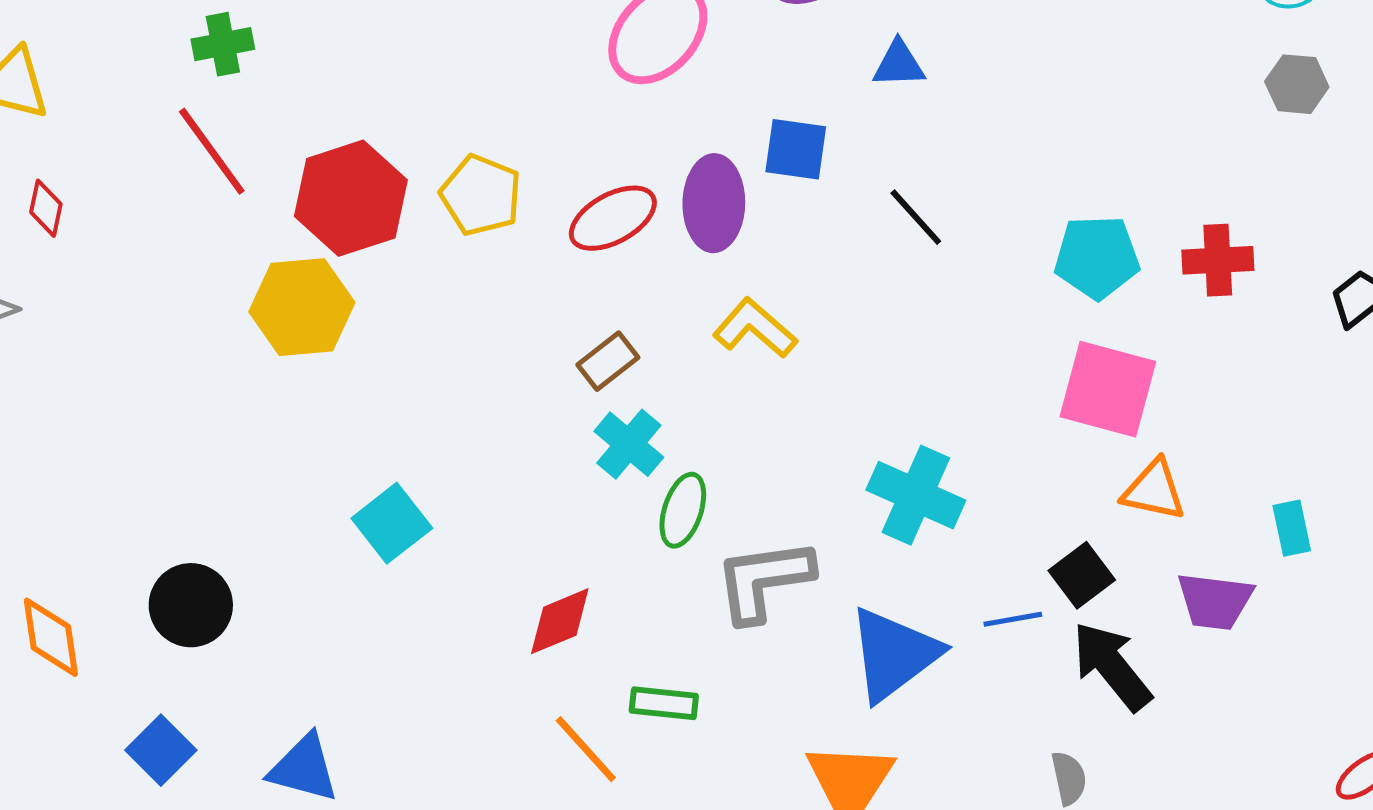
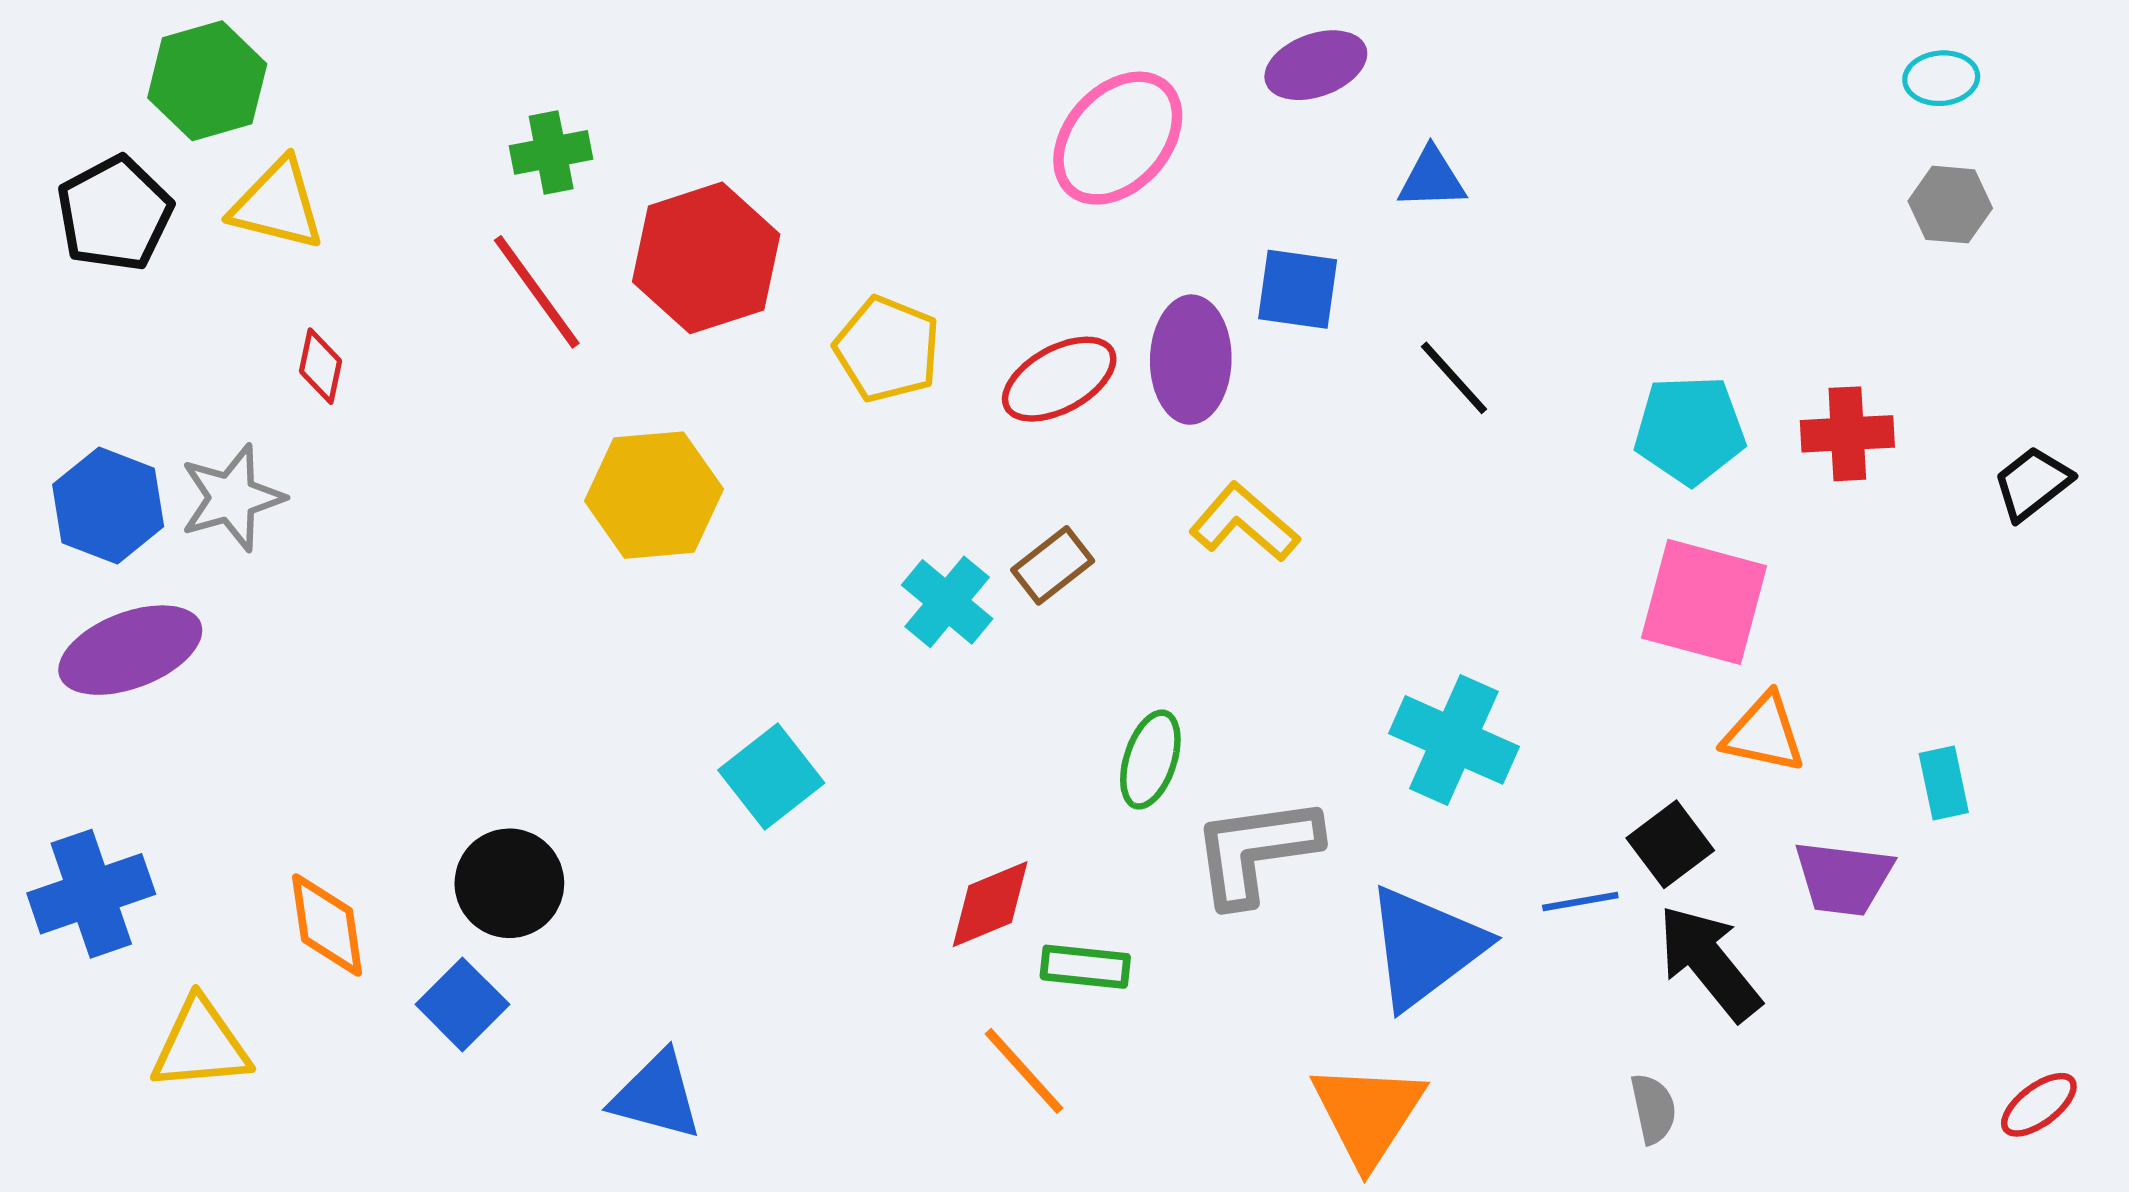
red hexagon: (351, 198) -> (706, 258), moved
cyan cross: (629, 444) -> (947, 602), moved
green rectangle: (664, 703) -> (1085, 967), moved
blue square: (161, 750) -> (462, 1004), moved

